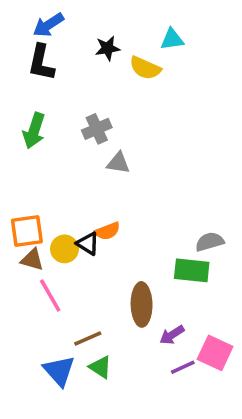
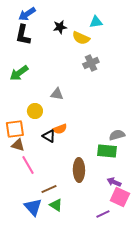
gray cross: (97, 129) -> (91, 63), moved
green arrow: (34, 131) -> (19, 73), turned 36
gray triangle: (118, 163) -> (57, 94), moved
yellow circle: (65, 249) -> (35, 111), moved
purple arrow: (172, 335) -> (114, 182), moved, turned 56
purple line: (183, 367) -> (103, 214), moved

